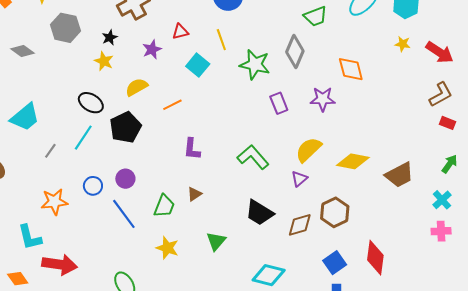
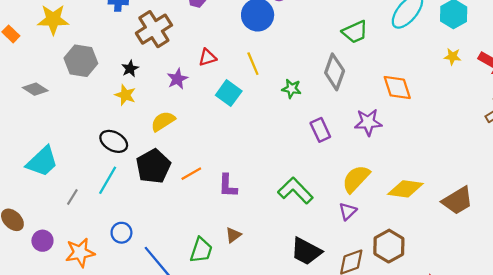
green star: (255, 64) -> (292, 89), size x0.6
orange line: (172, 105) -> (191, 174), moved
purple circle: (125, 179) -> (42, 241), moved

